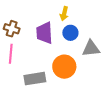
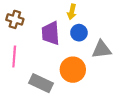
brown cross: (12, 29) -> (15, 19), moved
gray rectangle: (35, 79) -> (41, 83), turned 35

